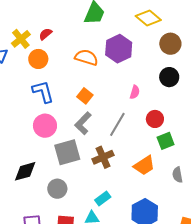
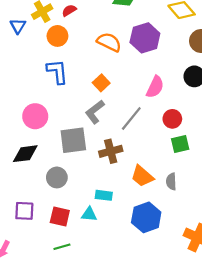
pink semicircle: (135, 92) -> (155, 87), size x1.5
pink circle: (45, 126) -> (35, 116), moved
orange trapezoid: (144, 166) -> (142, 176), moved, turned 65
gray semicircle: (178, 175) -> (171, 181), moved
cyan rectangle: (103, 199) -> (104, 195), turned 35

